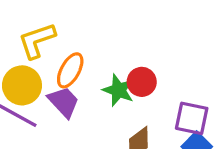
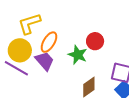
red circle: (142, 82) -> (95, 41), moved

